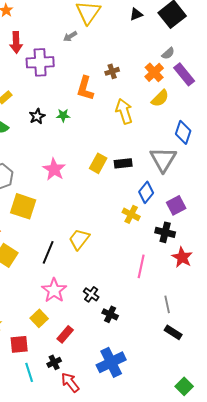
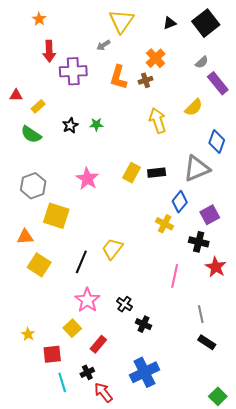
orange cross: (154, 72) -> (156, 58), moved
orange L-shape: (85, 88) -> (118, 77), moved
gray triangle: (163, 159) -> (197, 169), turned 36

